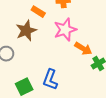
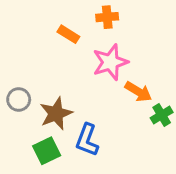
brown star: (26, 31) -> (56, 113), moved

